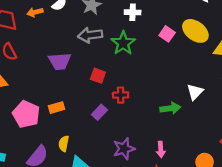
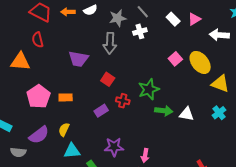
white cross: (133, 12) -> (140, 31), moved, turned -32
gray arrow: (90, 35) -> (110, 43), turned -95
green star: (123, 43) -> (149, 89), moved
white triangle: (195, 92) -> (186, 114), turned 42
green arrow: (170, 108) -> (164, 111), moved

